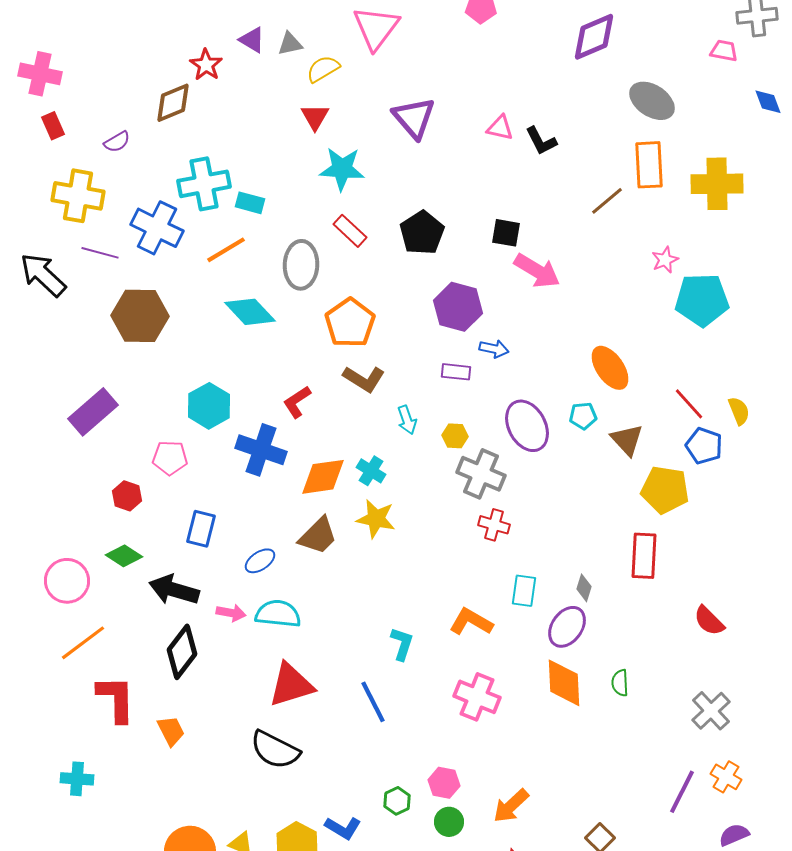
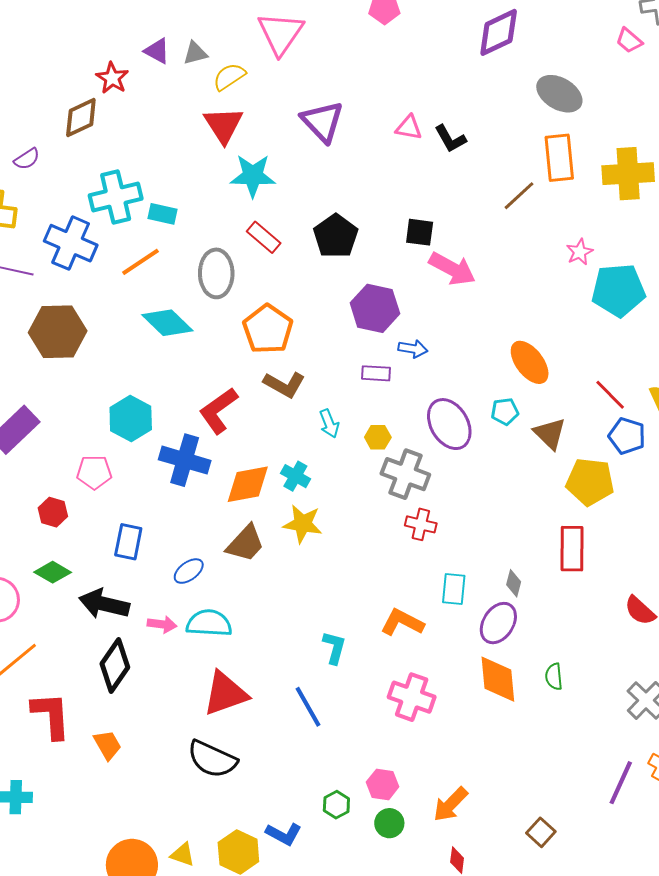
pink trapezoid: (724, 51) -> (629, 41), turned -148
red triangle: (315, 117) -> (223, 125), size x1.4
red L-shape: (297, 402) -> (218, 411), size x1.4

